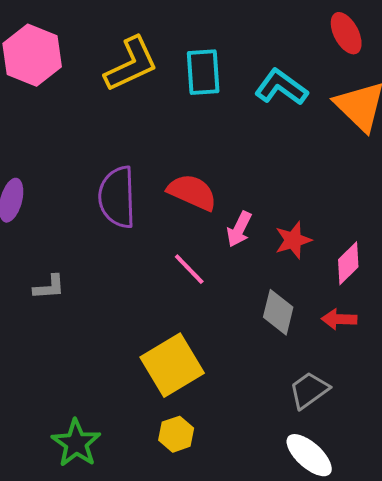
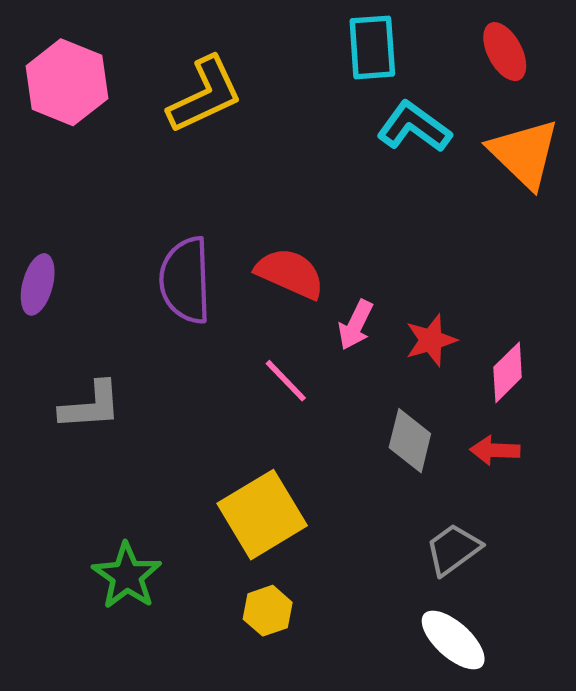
cyan rectangle: (203, 72) -> (372, 47), moved
gray L-shape: (49, 287) -> (91, 406), size x1.4
green star: (76, 443) -> (127, 576), moved

